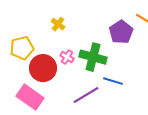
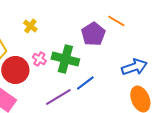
blue line: (113, 81) -> (85, 83), turned -54

